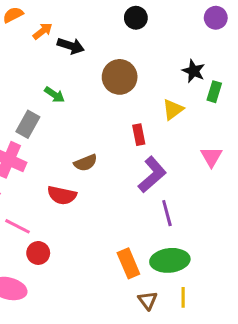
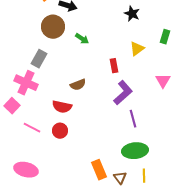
black star: (194, 71) -> (132, 14), moved
brown circle: (120, 77) -> (53, 27), moved
green arrow: (54, 95) -> (82, 39), moved
red circle: (38, 253) -> (60, 131), moved
orange rectangle: (128, 263) -> (99, 170), moved

